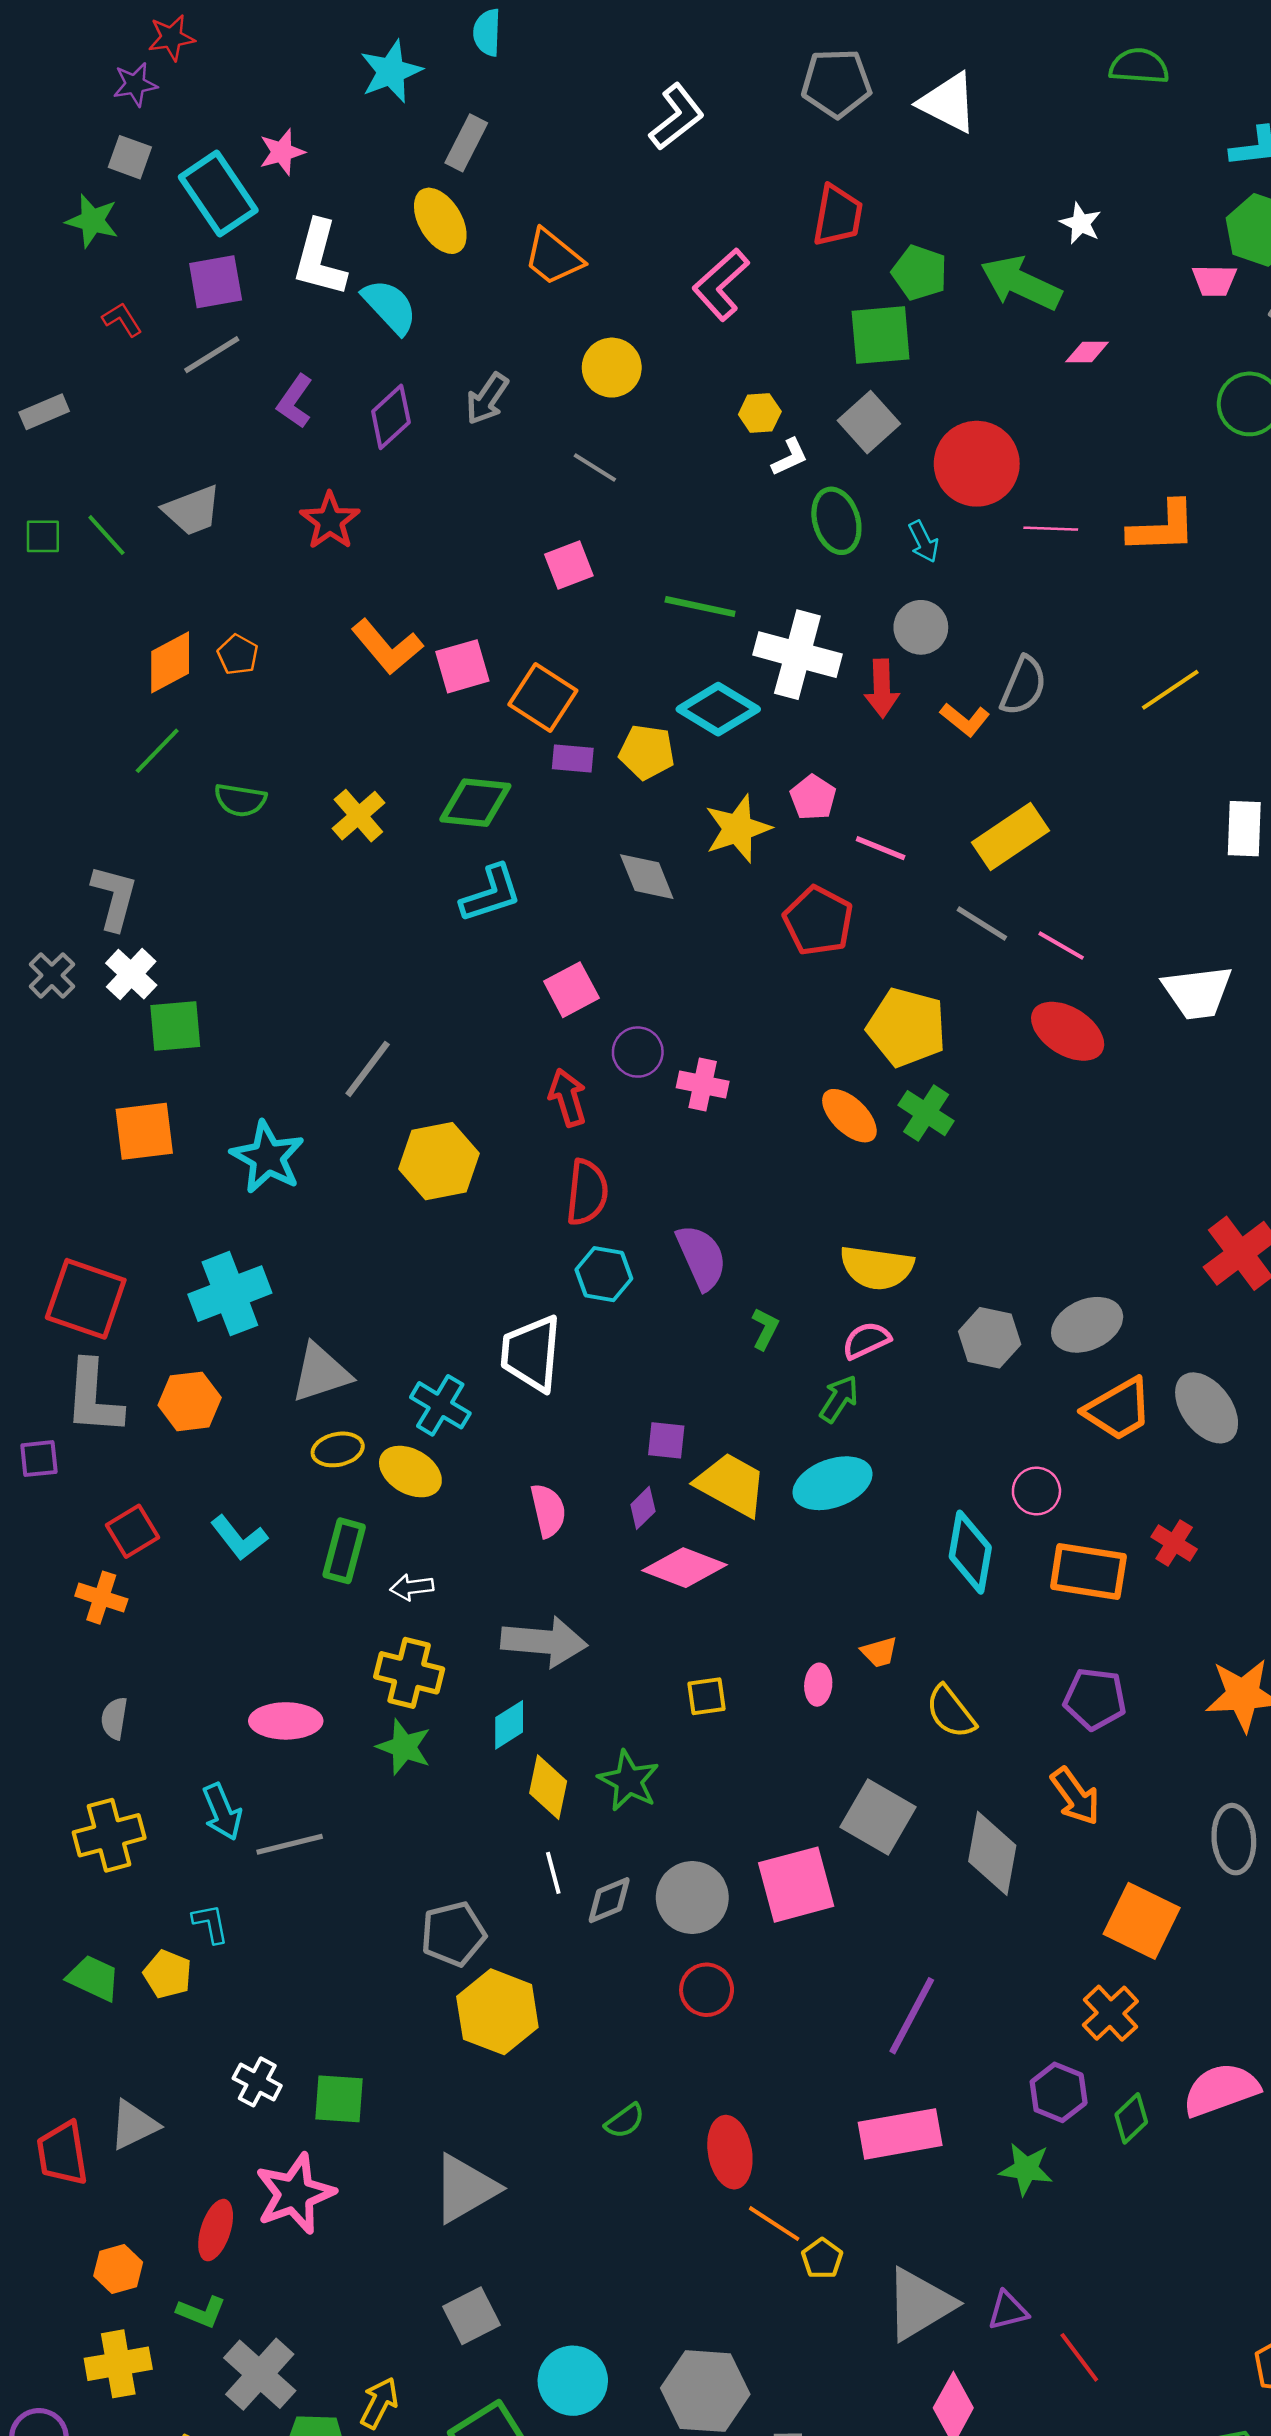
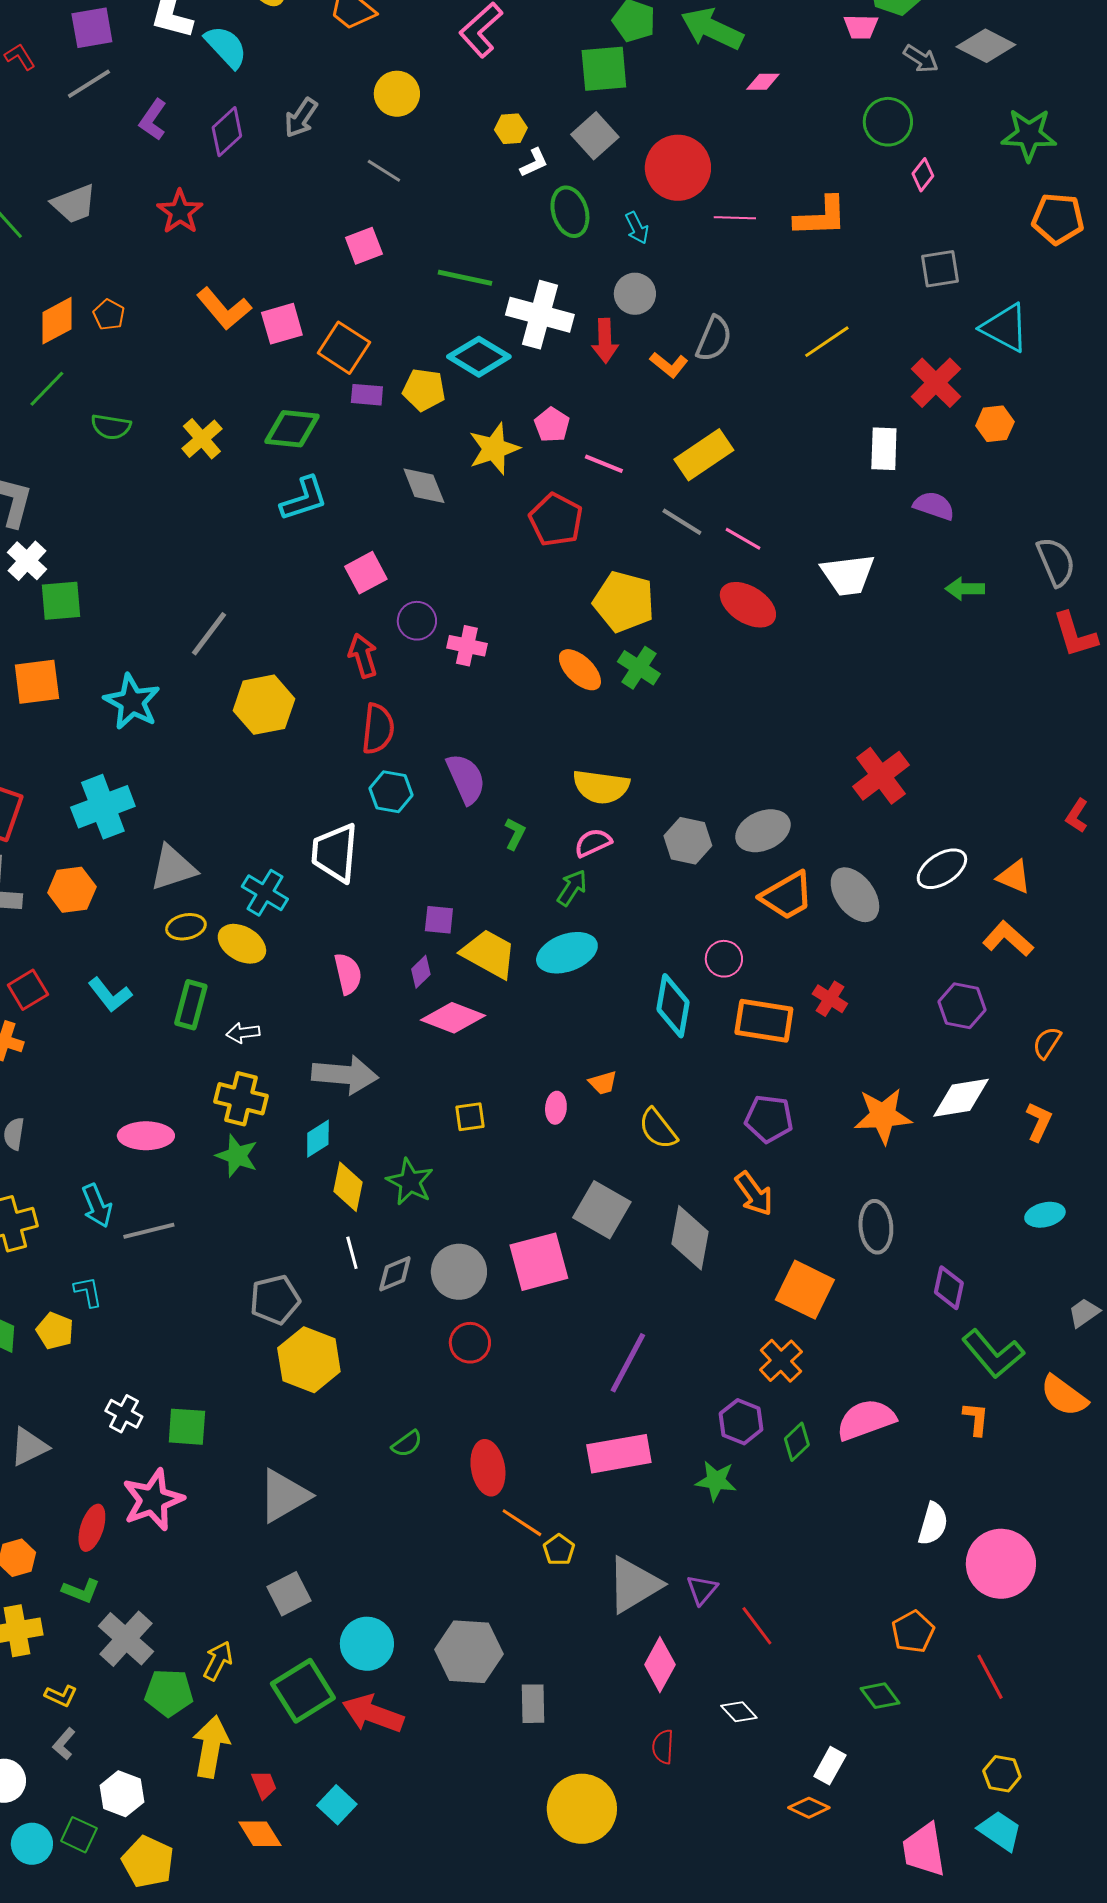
purple triangle: (1008, 2311) -> (702, 1590), turned -36

